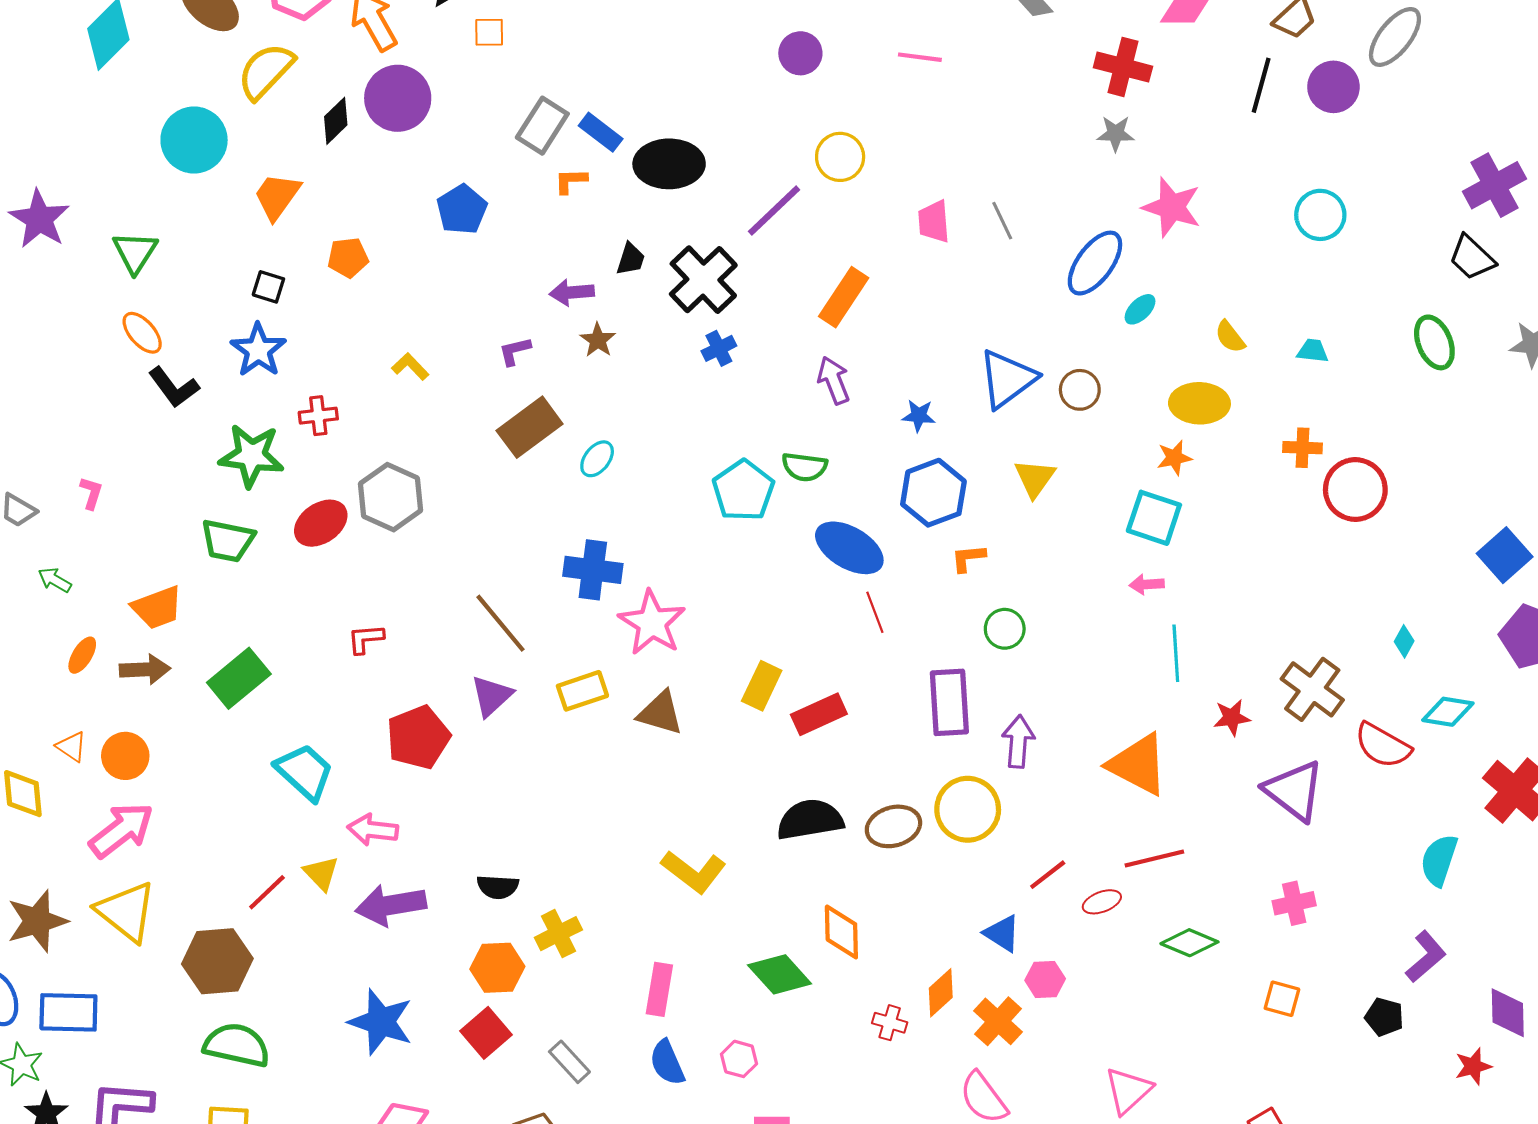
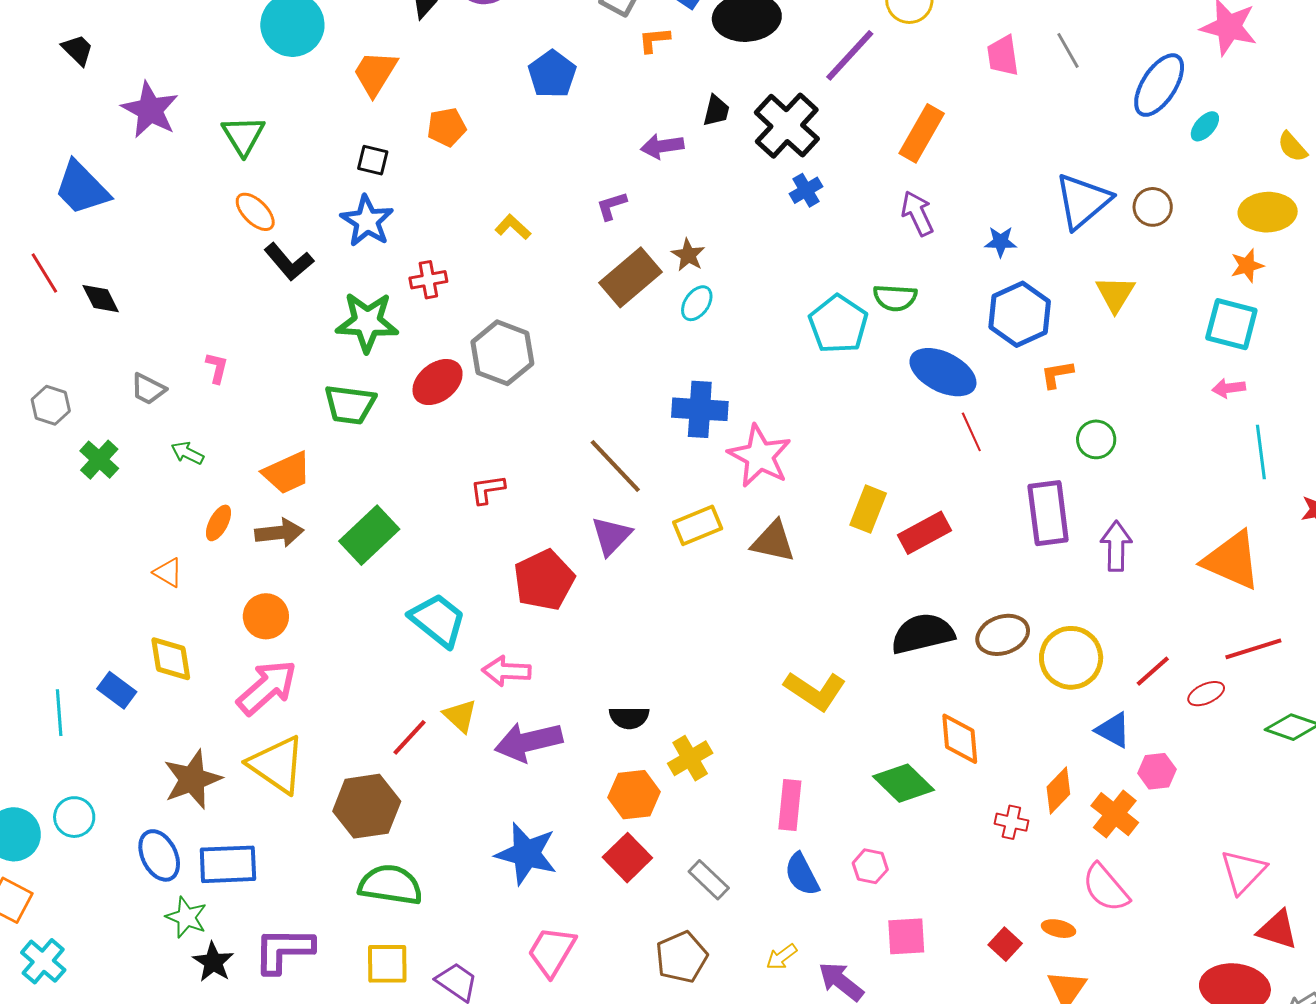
brown star: (598, 340) -> (688, 255), moved
orange triangle: (71, 747) -> (168, 573), moved
yellow circle: (968, 809) -> (1071, 658), moved

